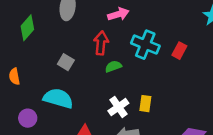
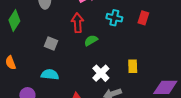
cyan cross: (145, 45) -> (114, 18), size x0.7
cyan semicircle: (58, 98) -> (50, 75), size x0.7
yellow rectangle: (145, 104) -> (133, 66), moved

